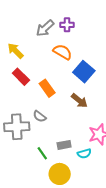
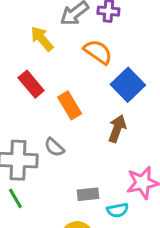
yellow arrow: (15, 51) -> (42, 39), moved
brown arrow: (79, 101) -> (117, 129), turned -114
green line: (42, 153) -> (15, 198), moved

